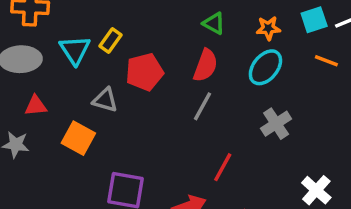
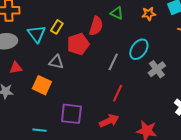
red semicircle: (205, 65) -> (96, 26), moved
cyan ellipse: (265, 67) -> (139, 49), moved
red line: (223, 167) -> (118, 93), moved

